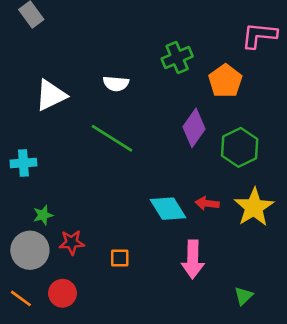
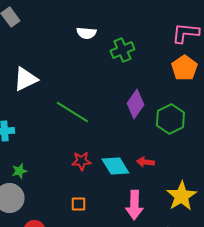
orange pentagon: (225, 81) -> (184, 68), moved
white semicircle: (116, 84) -> (86, 33), moved
yellow star: (254, 207) -> (181, 196), moved
red star: (72, 242) -> (81, 161), moved

